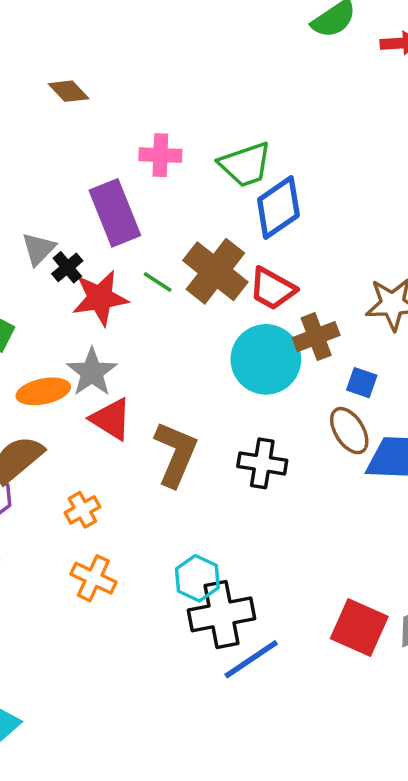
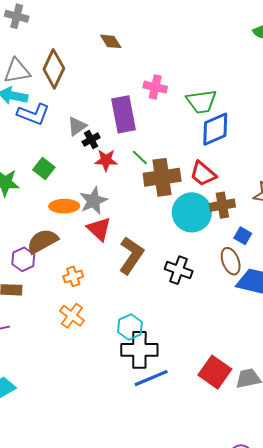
brown cross: (215, 271) -> (162, 177), moved, turned 33
red star: (100, 298) -> (106, 160), size x0.7

